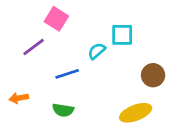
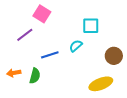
cyan semicircle: (97, 51) -> (76, 46), moved
green semicircle: (63, 110) -> (35, 76), moved, turned -84

